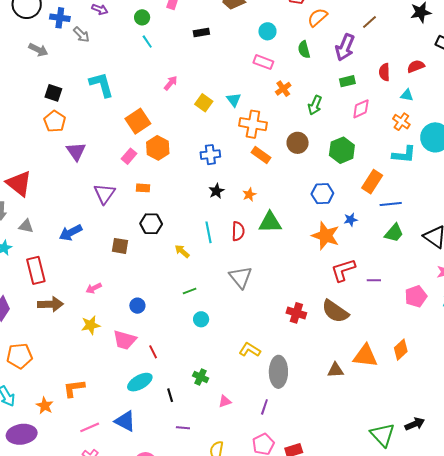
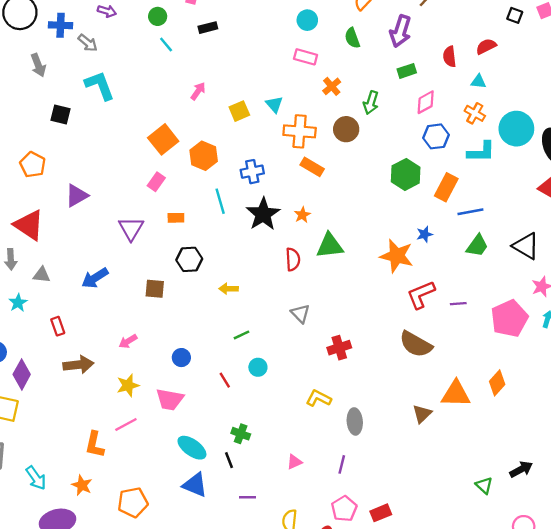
black rectangle: (201, 32) -> (208, 28), moved
gray arrow: (38, 50) -> (38, 65), turned 48
cyan L-shape: (101, 85) -> (100, 86), moved
yellow square: (204, 103) -> (239, 111), turned 36
orange pentagon: (55, 121) -> (33, 165), moved
brown circle: (298, 143) -> (346, 129), moved
orange hexagon: (158, 148) -> (204, 156), moved
green hexagon: (342, 150) -> (406, 174), moved
purple triangle: (76, 151) -> (77, 196), moved, turned 40
black star: (216, 191) -> (263, 214), size x1.8
blue hexagon: (322, 194) -> (436, 136), moved
cyan line: (209, 232) -> (220, 201), moved
yellow arrow: (182, 251) -> (229, 289), turned -35
red rectangle: (36, 270) -> (58, 326), size x0.6
gray triangle: (241, 277) -> (300, 314), size x0.7
pink pentagon: (416, 296) -> (509, 318), size x1.4
red cross: (296, 313) -> (339, 348), moved, turned -30
red line: (153, 352) -> (225, 380), moved
orange pentagon: (20, 356) -> (133, 502), moved
brown triangle: (336, 370) -> (422, 414), turned -36
gray ellipse: (278, 372) -> (355, 421), size x0.7
green cross: (201, 377) -> (241, 434), moved
cyan ellipse: (140, 382) -> (192, 448), turned 70
orange L-shape: (74, 388) -> (95, 445), moved, turned -65
blue triangle: (125, 421) -> (195, 485), moved
pink line: (90, 427) -> (126, 424), moved
green triangle: (382, 435) -> (484, 485), size x0.6

